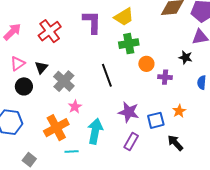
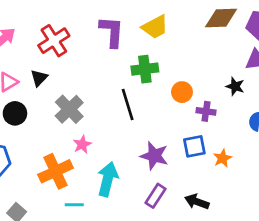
green cross: (129, 44) -> (145, 69), moved
black triangle: (41, 67) -> (39, 78), moved
blue square: (156, 120) -> (194, 146), moved
black arrow: (175, 143) -> (197, 202), moved, turned -30

